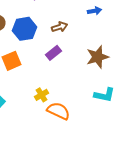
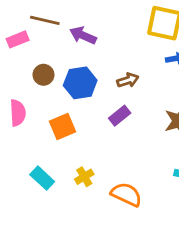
yellow cross: (41, 95) -> (84, 177), moved

